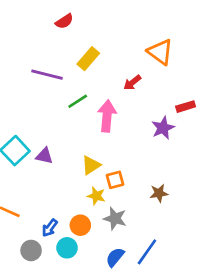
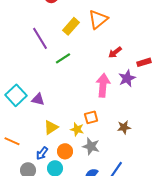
orange triangle: (160, 52) -> (98, 19), moved, turned 45
purple line: (47, 75) -> (40, 38), turned 45
red arrow: (132, 83) -> (115, 52), moved
pink arrow: (107, 116) -> (103, 85), moved
yellow triangle: (91, 165) -> (51, 127), moved

